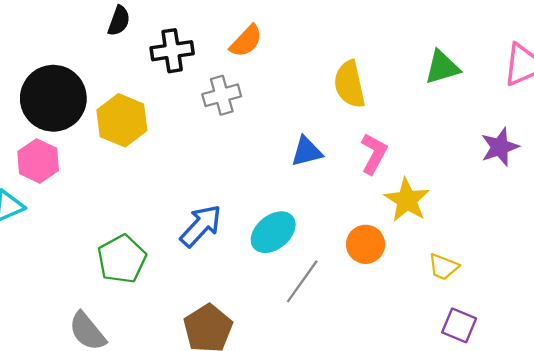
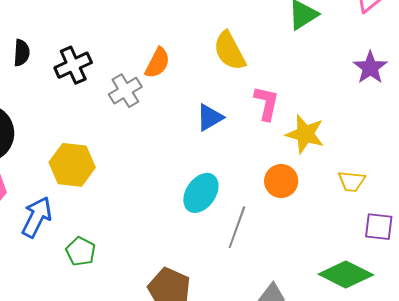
orange semicircle: (246, 41) -> (157, 63), moved
yellow hexagon: (122, 120) -> (72, 165), moved
blue arrow: (201, 226) -> (37, 217), moved
green pentagon: (122, 259) -> (81, 251), size x0.7

